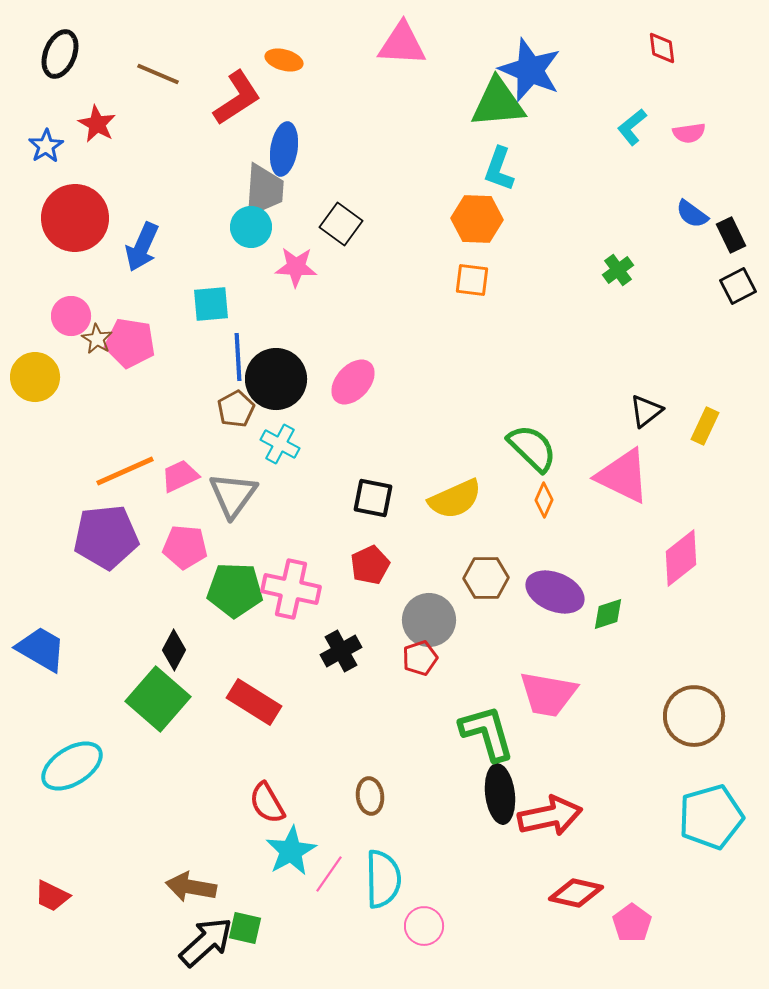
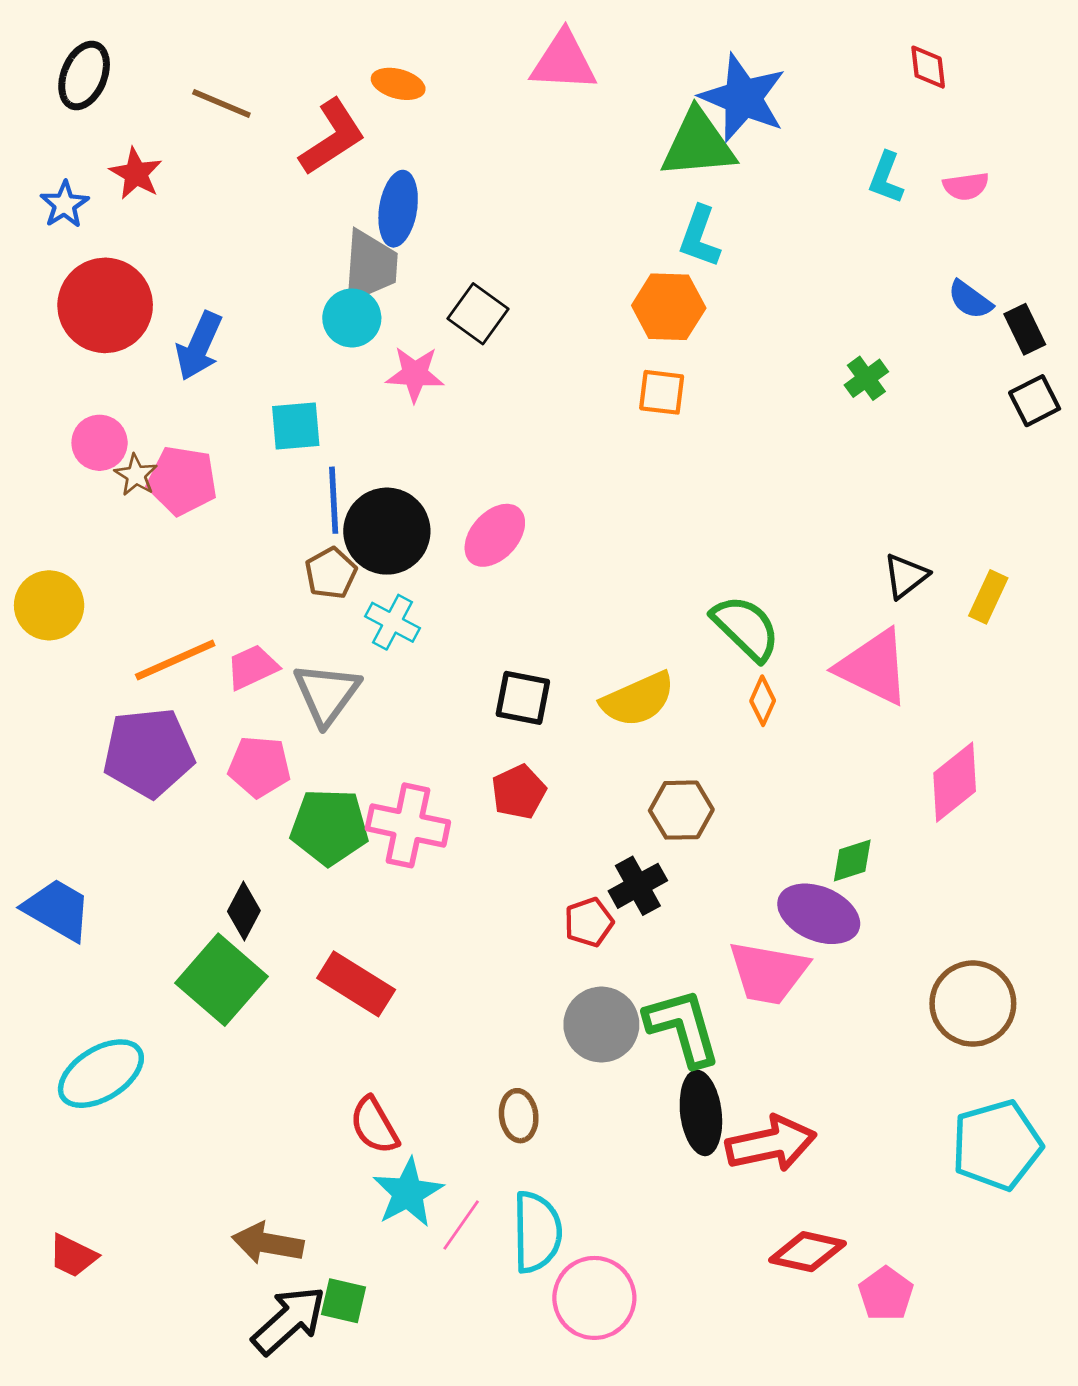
cyan L-shape: (632, 127) -> (886, 178), turned -30
yellow circle: (35, 377) -> (49, 605), moved
purple ellipse: (555, 592) -> (819, 914), moved
gray circle: (429, 620) -> (601, 1025), moved
black cross: (341, 651) -> (638, 886), moved
pink circle: (424, 926) -> (594, 1298), size x1.5

